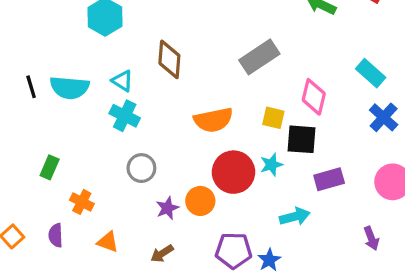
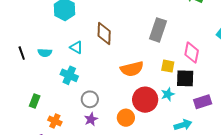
gray rectangle: (259, 57) -> (158, 30), turned -35
cyan semicircle: (69, 88) -> (45, 53), size x0.6
cyan cross: (125, 116) -> (69, 75), moved
purple star: (167, 208) -> (91, 119), moved

